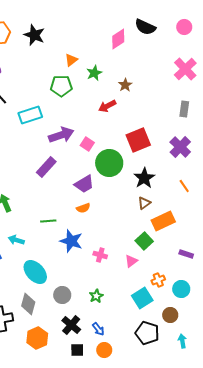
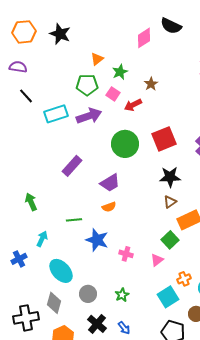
purple arrow: (61, 135) -> (89, 116), moved
pink square: (87, 144) -> (113, 94), moved
green circle: (109, 163) -> (125, 144), moved
black star: (144, 178) -> (170, 177), turned 30
cyan arrow: (16, 240) -> (42, 239), turned 98

